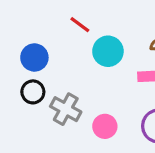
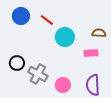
blue circle: (34, 57) -> (21, 16), moved

